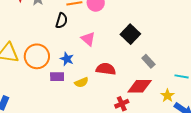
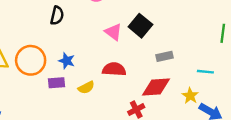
pink triangle: (88, 39) -> (113, 32), moved
gray rectangle: (148, 61) -> (164, 56), turned -56

